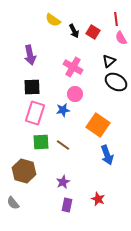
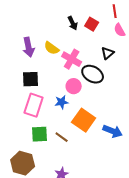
yellow semicircle: (53, 20) -> (52, 48), moved
black ellipse: (116, 82) -> (93, 74), moved
orange square: (98, 125) -> (84, 120), moved
blue arrow: (107, 155) -> (113, 131), moved, turned -48

